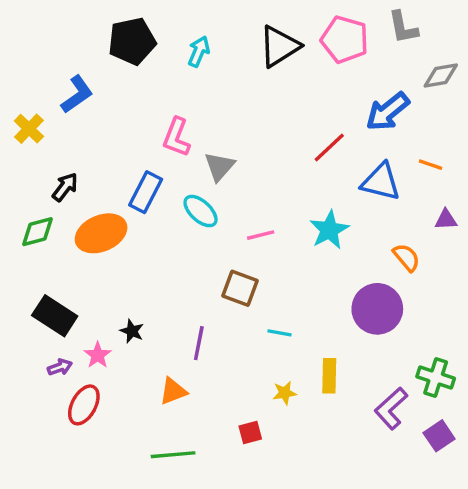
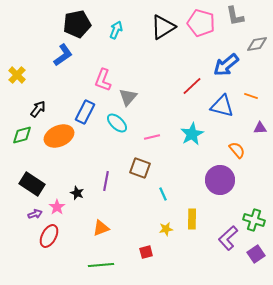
blue L-shape: (77, 94) -> (63, 55), moved
cyan line: (279, 333) -> (163, 194), turned 56
purple line: (199, 343) -> (106, 181), moved

